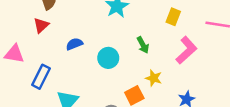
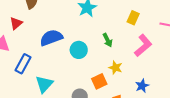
red triangle: (41, 25) -> (16, 23), moved
blue semicircle: (74, 44) -> (51, 38), size x1.6

